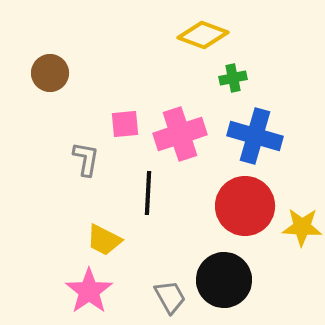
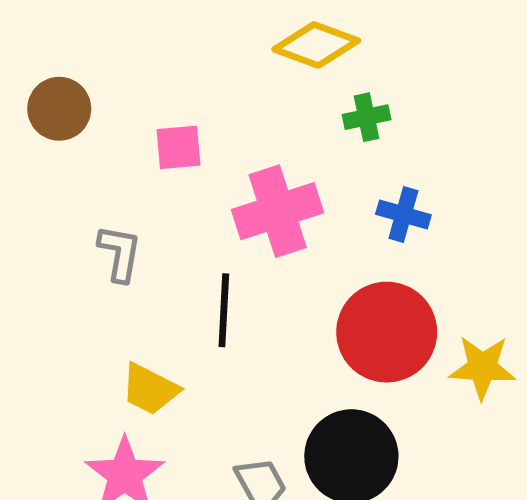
pink square: (125, 124) -> (178, 147), moved
blue cross: (255, 136) -> (403, 215), size x0.6

